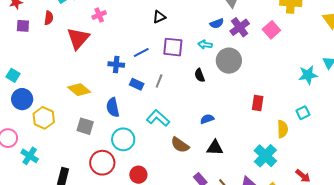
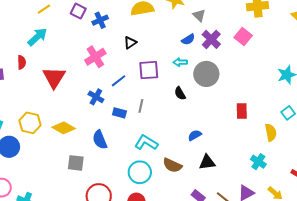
pink cross: (99, 15) -> (95, 57), moved, size x1.5
blue cross: (116, 65) -> (96, 97), turned 35
yellow hexagon: (44, 118) -> (30, 123), moved
cyan circle: (123, 139) -> (140, 172), moved
cyan cross: (265, 156) -> (258, 162), size x0.7

